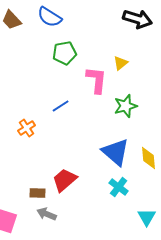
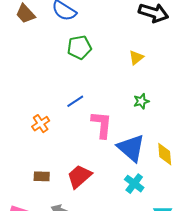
pink L-shape: (97, 80) -> (102, 125), moved
green star: (126, 106) -> (141, 101), size x0.7
brown rectangle: (38, 193) -> (42, 176), moved

